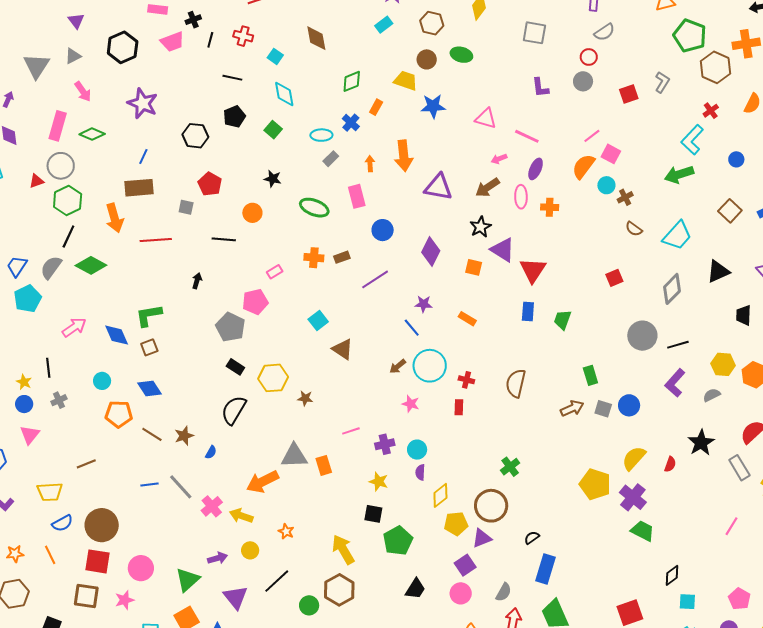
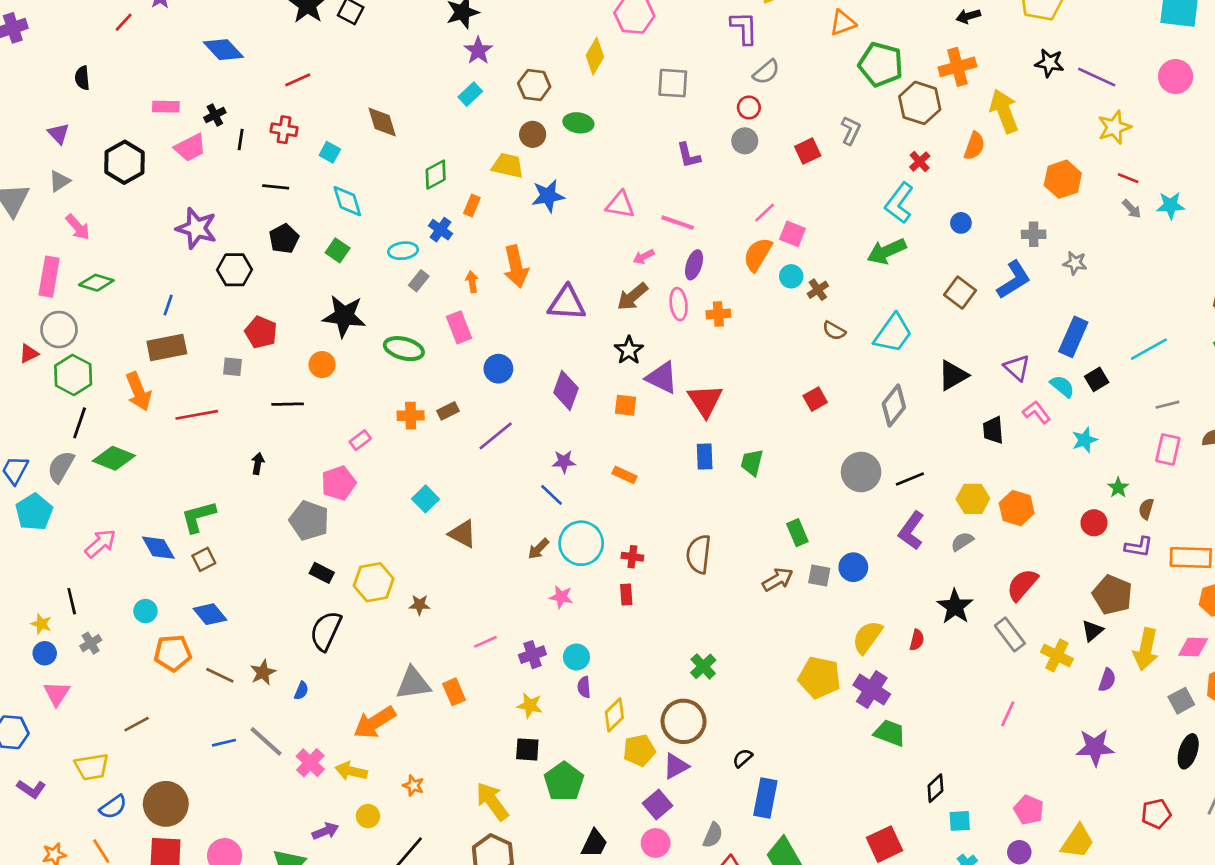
purple star: (143, 103) -> (196, 228), moved
black star: (273, 179) -> (344, 316), size x1.8

